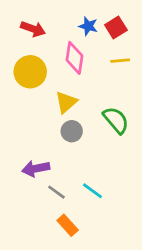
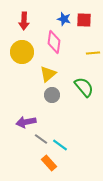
red square: (116, 28) -> (84, 20), turned 35
red arrow: (33, 29) -> (24, 21), turned 72
yellow line: (120, 61) -> (93, 53), moved
cyan line: (92, 191) -> (60, 145), moved

